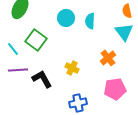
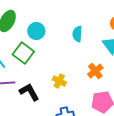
cyan circle: (66, 18) -> (36, 31), moved

